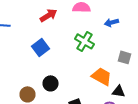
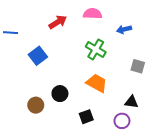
blue square: (40, 47) -> (38, 56), moved
orange trapezoid: (102, 76) -> (97, 83), moved

